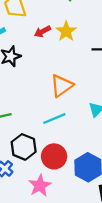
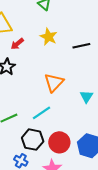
red arrow: (42, 32) -> (17, 44), moved
cyan line: (54, 119) -> (41, 113), moved

